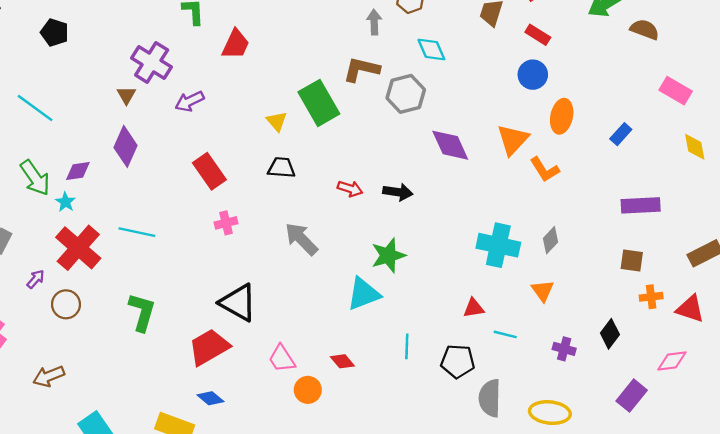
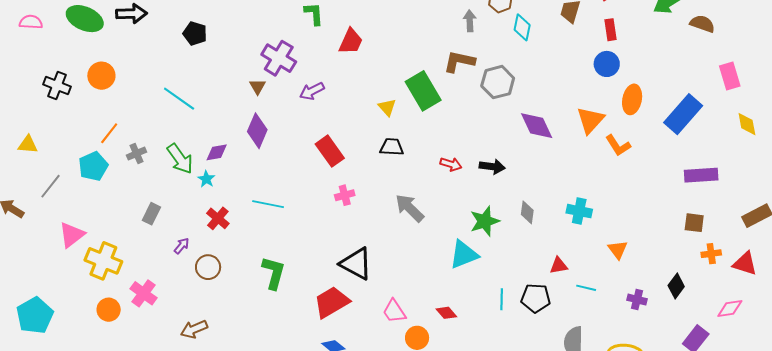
red rectangle: (538, 35) -> (611, 30), turned 50
cyan diamond: (431, 50) -> (522, 27), moved, turned 36
pink rectangle: (676, 91) -> (730, 76), turned 44
blue rectangle: (621, 134) -> (683, 114), size x2.0
gray diamond: (550, 240) -> (527, 212), moved, turned -35
cyan cross: (498, 245) -> (579, 211), size x0.7
red cross: (78, 248) -> (218, 218), size x0.6
black pentagon: (458, 361) -> (536, 298), moved

